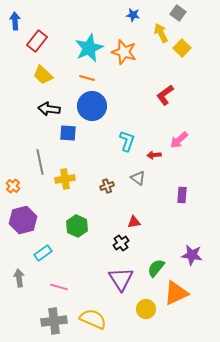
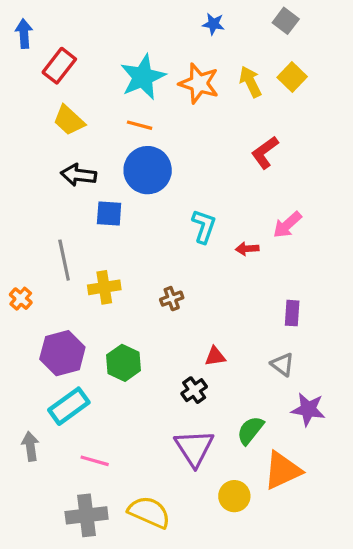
yellow arrow: (161, 33) -> (250, 82), moved
gray triangle: (138, 178) -> (282, 364), moved
purple hexagon: (23, 220) -> (62, 353), moved
cyan rectangle: (43, 253) -> (69, 406), size x1.4

